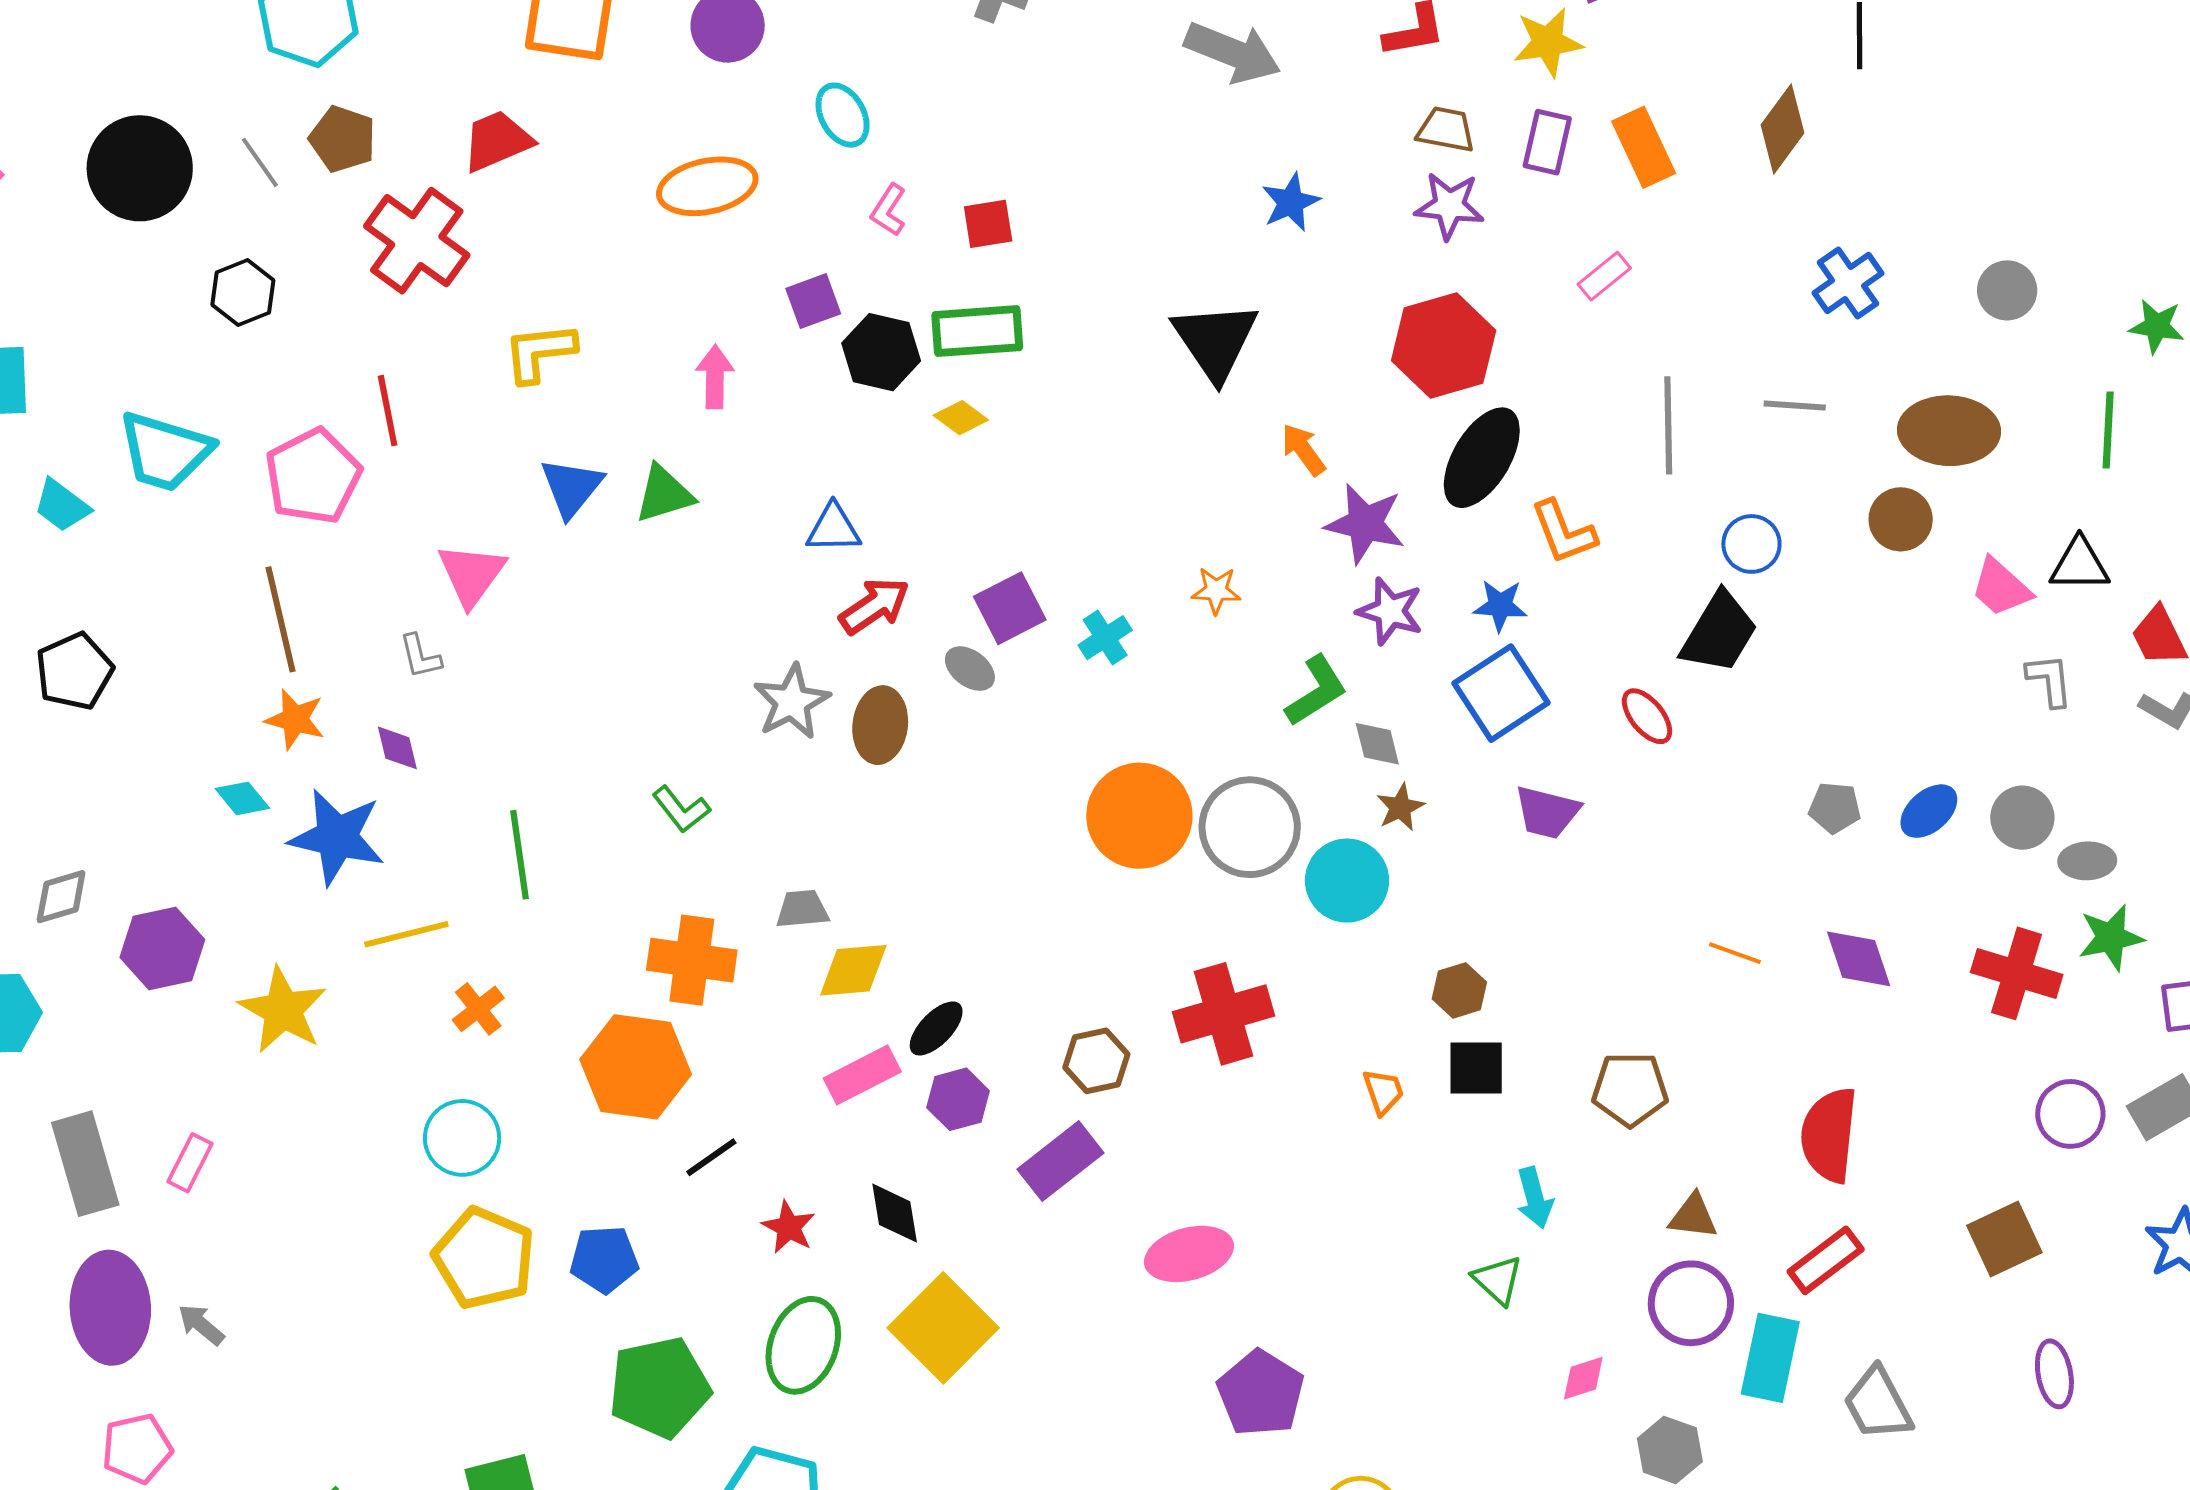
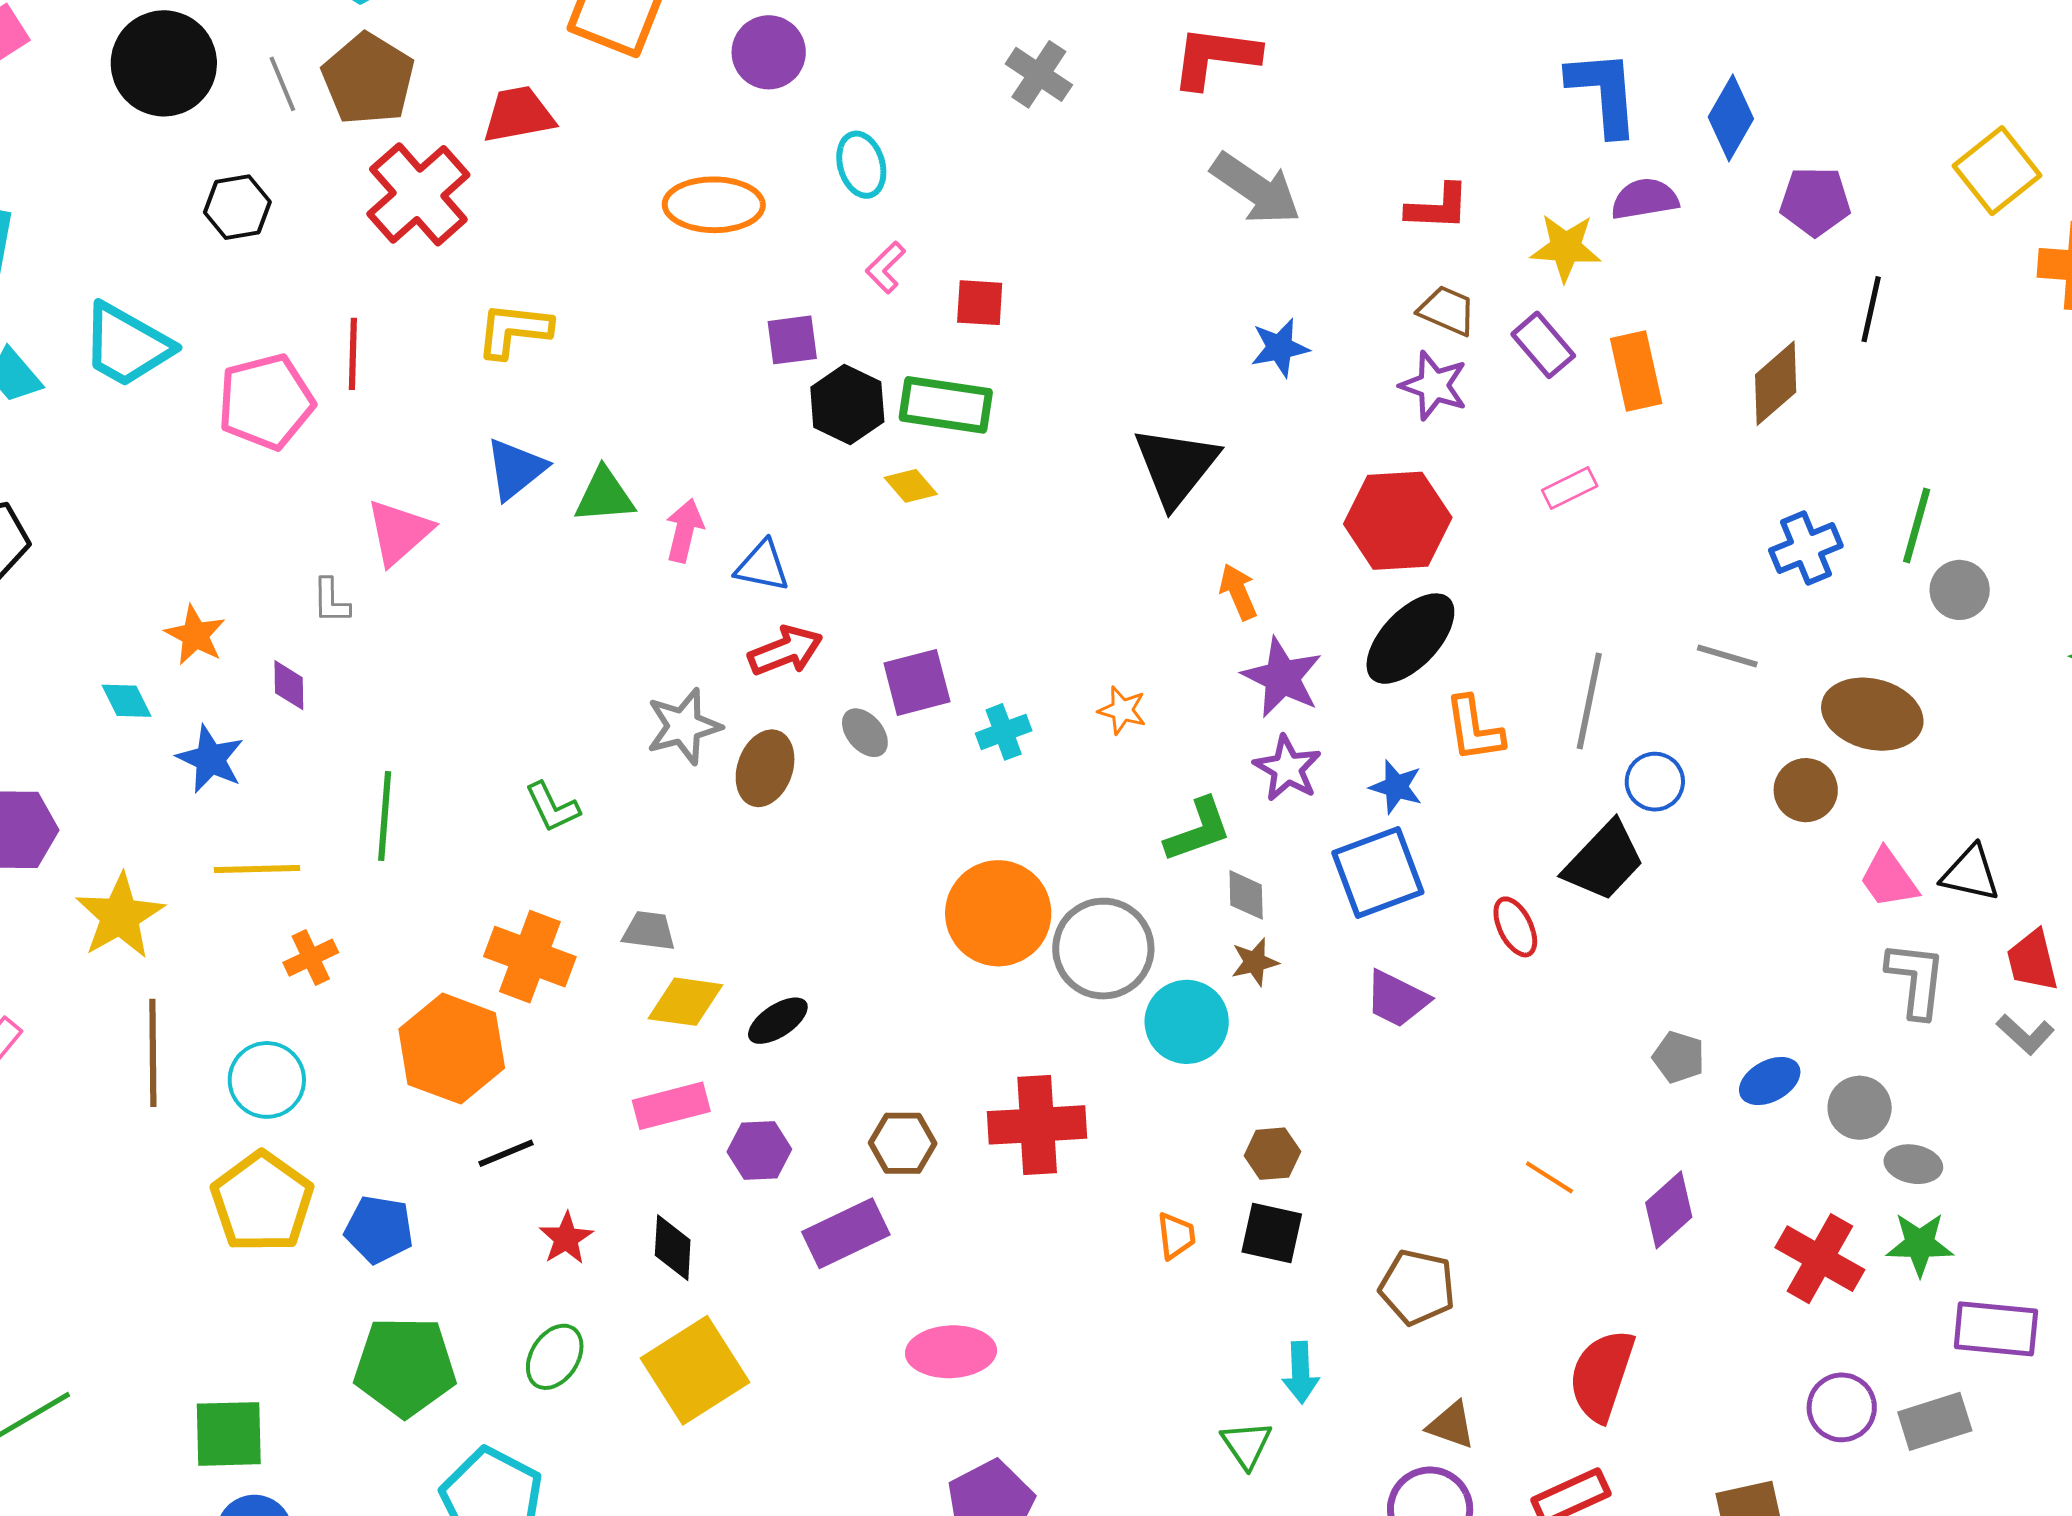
brown pentagon: (343, 139) -> (368, 79), size x1.4
purple rectangle: (1547, 142) -> (1543, 345), turned -66
pink arrow: (715, 377) -> (684, 530), moved
gray line: (1668, 425) -> (1589, 701), moved
green line: (2108, 430) -> (1917, 526), moved
brown line: (281, 619) -> (153, 1053), moved
gray L-shape: (2050, 680) -> (1916, 980), size x1.4
blue star: (337, 837) -> (210, 759), size x0.7
purple diamond: (1859, 959) -> (1669, 1210), turned 54
black ellipse: (936, 1028) -> (778, 1021), moved
green ellipse: (803, 1345) -> (555, 1357), size x0.7

